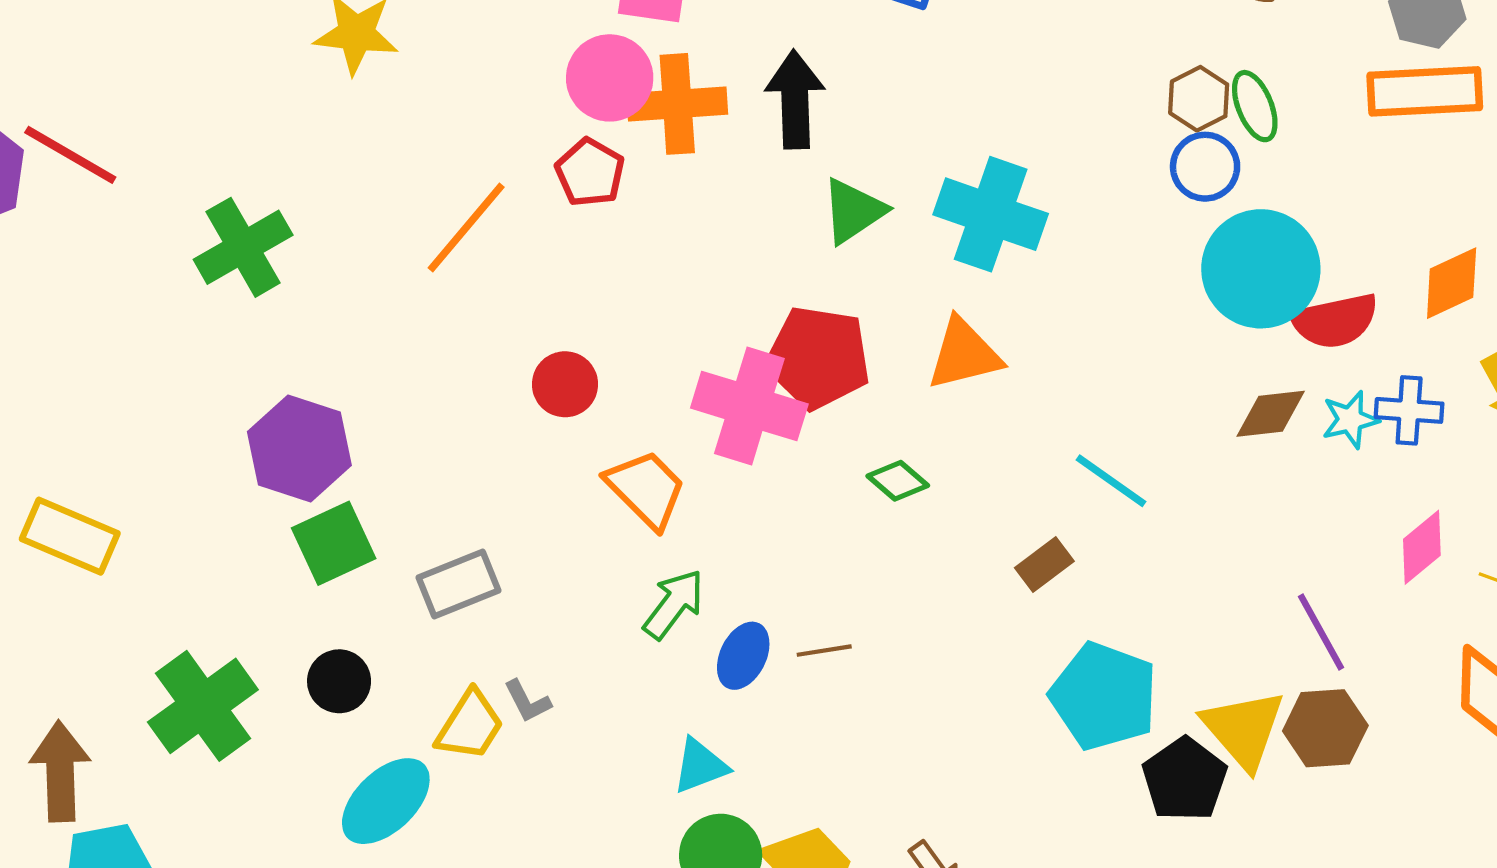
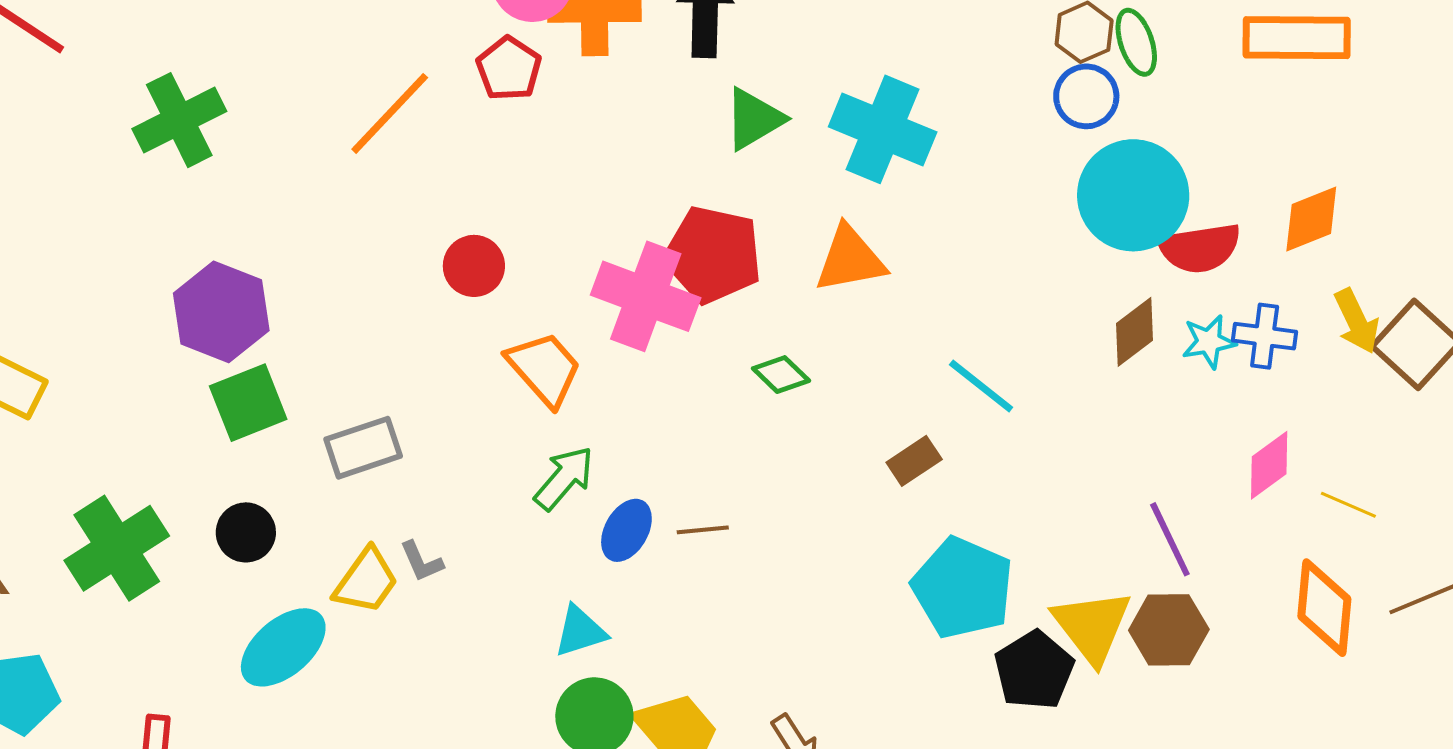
brown diamond: (1271, 414) -> (1135, 332), turned -34

